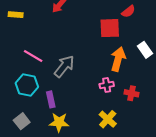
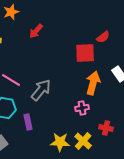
red cross: (131, 93) -> (106, 128), moved
yellow star: (59, 122) -> (60, 142), moved

